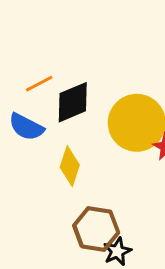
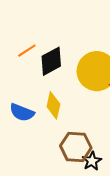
blue semicircle: (26, 127) -> (22, 112), moved

